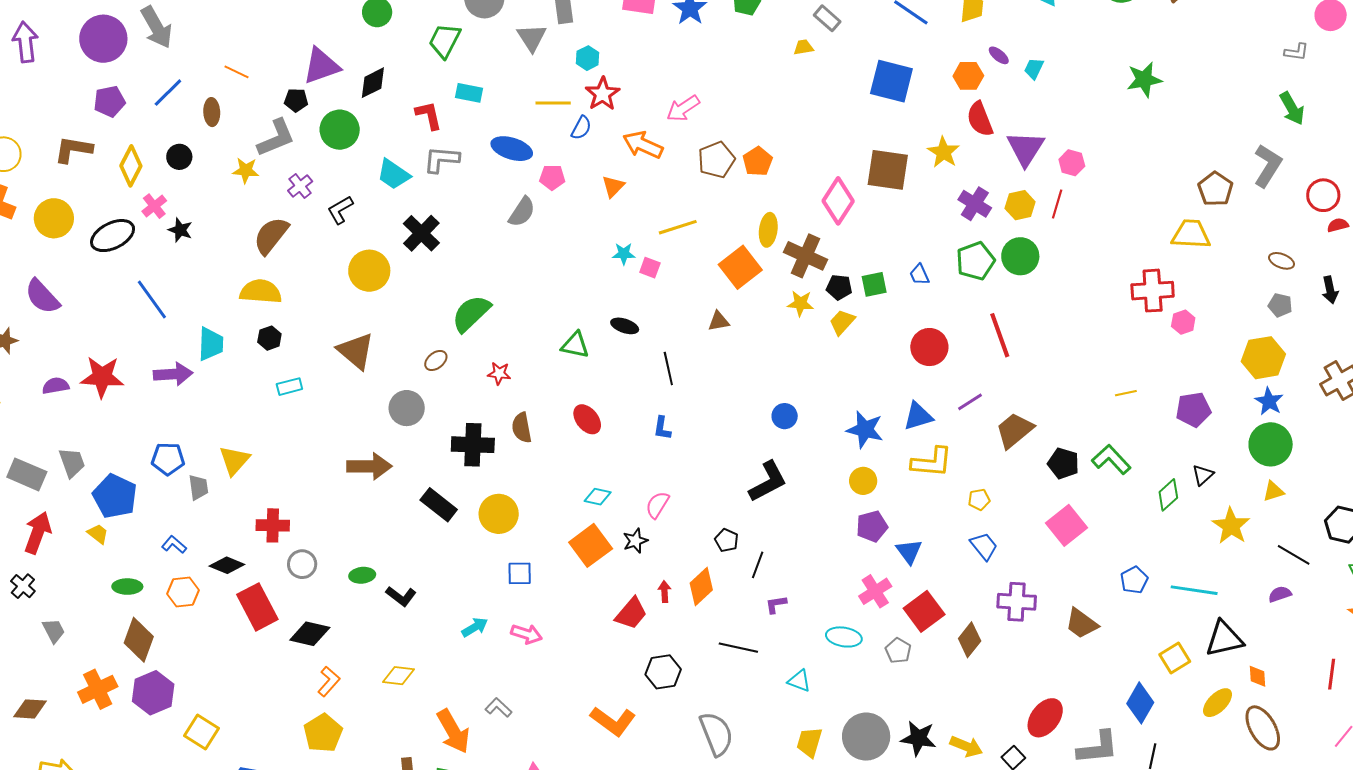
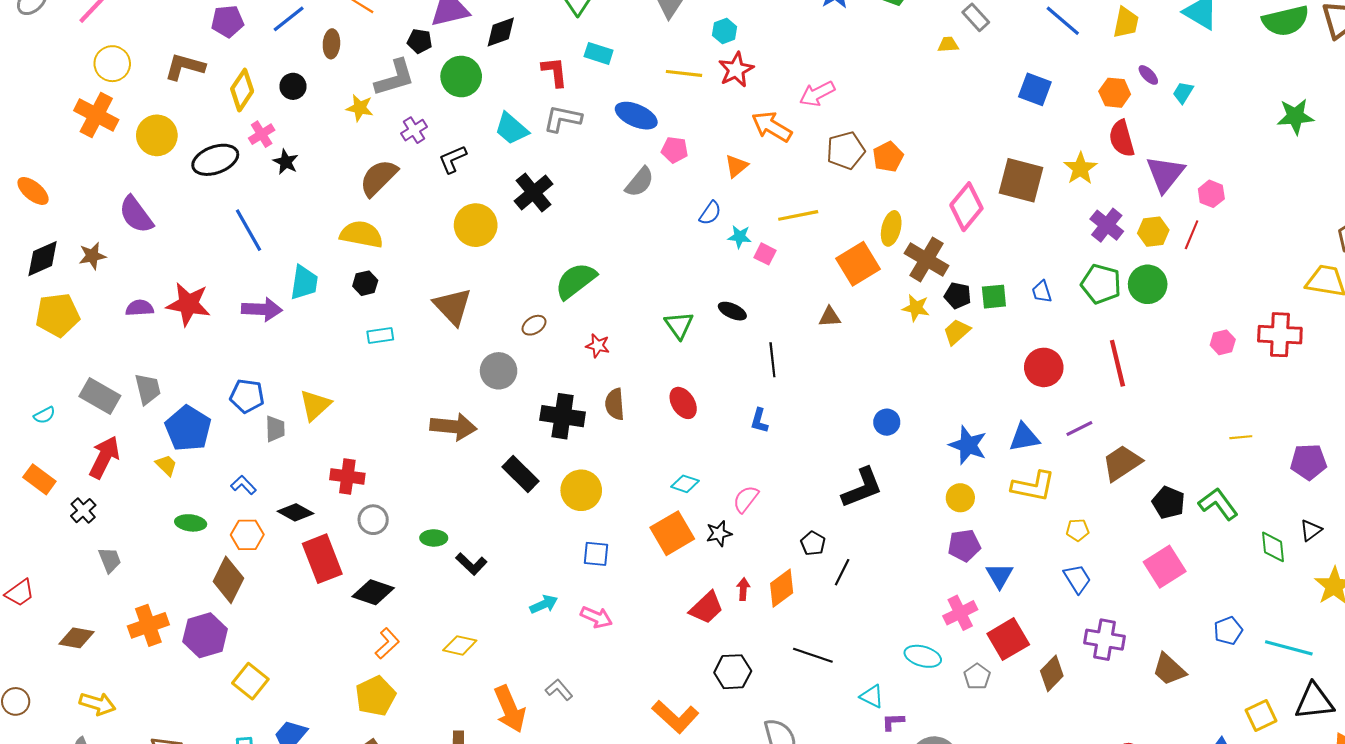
blue square: (891, 81) -> (1035, 89), size x0.7
blue semicircle: (581, 128) -> (710, 213), moved
green pentagon: (976, 261) -> (1101, 284), turned 30
pink hexagon: (1183, 322) -> (1223, 342), moved
green triangle: (575, 345) -> (679, 325), turned 36
green diamond: (1168, 495) -> (1273, 547), turned -60
purple L-shape: (776, 604) -> (893, 722), moved
brown diamond: (139, 640) -> (228, 580), moved

